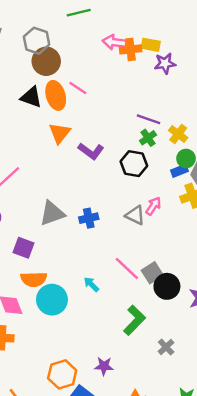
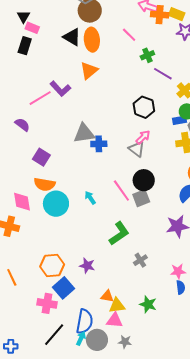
pink line: (78, 88) -> (129, 35), moved
green cross: (148, 138) -> (147, 55), moved
purple L-shape: (91, 151) -> (60, 89), moved
pink arrow: (153, 206) -> (143, 137), moved
gray triangle: (52, 213) -> (84, 133), moved
black circle: (167, 286) -> (144, 180), moved

